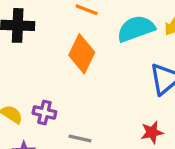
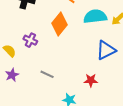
purple cross: (44, 113) -> (30, 40), moved

